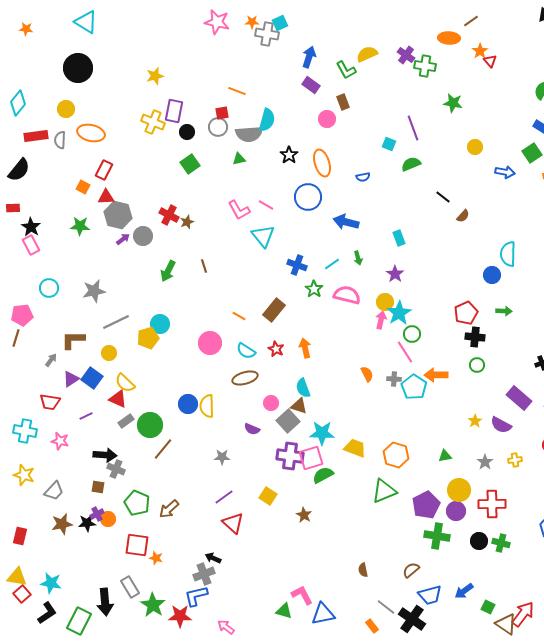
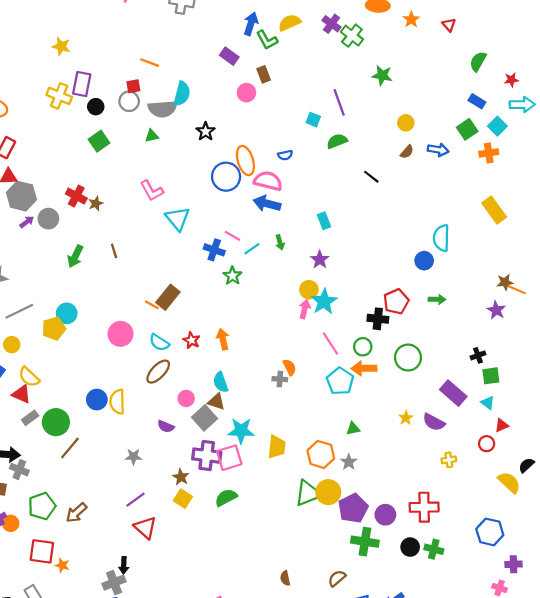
blue arrow: (309, 57) -> (251, 24), moved
red triangle: (490, 61) -> (449, 25), moved
green cross: (425, 66) -> (352, 36), turned 30
yellow star: (155, 76) -> (61, 46), turned 30
orange ellipse: (322, 163) -> (245, 161), moved
pink line: (266, 205) -> (232, 236), moved
brown semicircle: (463, 216) -> (407, 152), moved
pink semicircle: (347, 295) -> (268, 181), moved
brown rectangle: (274, 310) -> (168, 297), moved
green circle: (412, 334) -> (363, 347), moved
black cross: (475, 337) -> (378, 319), moved
green circle: (477, 365) -> (408, 358), size x1.6
brown ellipse: (245, 378) -> (158, 372), turned -30
gray cross: (394, 379) -> (280, 379), moved
yellow trapezoid: (355, 448) -> (277, 447), turned 75
green triangle: (445, 456) -> (353, 429), moved
gray star: (485, 462) -> (349, 462), moved
green semicircle: (323, 475) -> (226, 498), moved
yellow circle: (459, 490) -> (328, 492), moved
green pentagon: (137, 503) -> (42, 506), turned 30
brown star: (304, 515) -> (181, 477), moved
black arrow: (213, 558) -> (124, 565), turned -112

